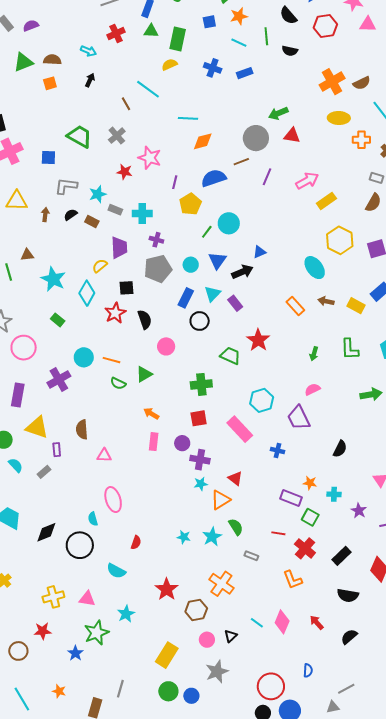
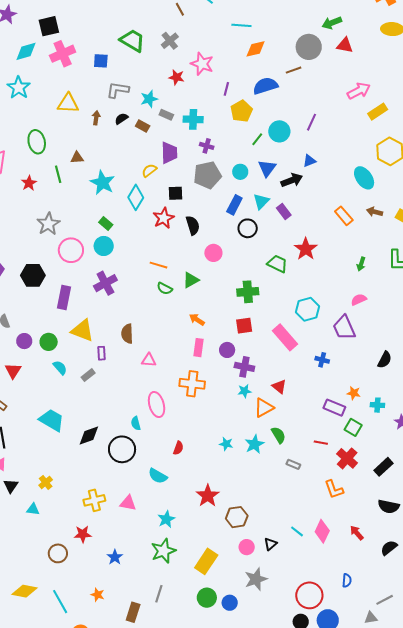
purple line: (267, 177) -> (311, 122), moved
cyan circle: (84, 357) -> (104, 246), moved
orange cross: (221, 584) -> (192, 384), moved, turned -30
green star: (97, 633) -> (163, 551), moved

